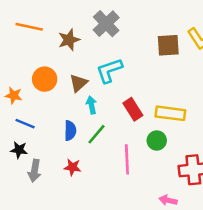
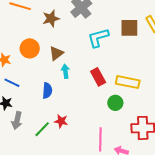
cyan L-shape: (109, 70) -> (98, 38), moved
green line: (96, 134) -> (42, 129), moved
pink line: (127, 159) -> (100, 139), moved
red star: (72, 167) -> (61, 121), moved

